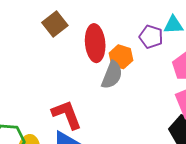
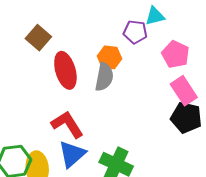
red ellipse: (95, 43) -> (65, 70), moved

